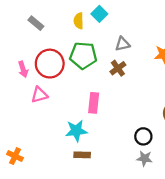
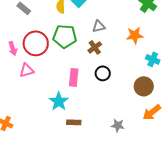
cyan star: (76, 131) -> (59, 101), turned -30
black circle: (143, 136) -> (103, 73), moved
brown rectangle: (82, 155) -> (74, 122), moved

